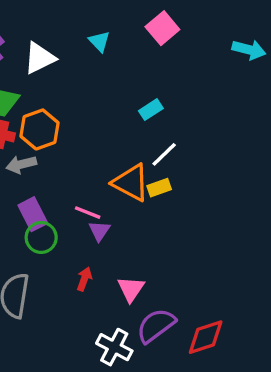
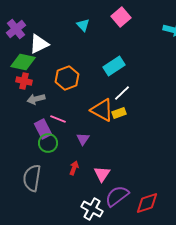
white triangle: (40, 58) -> (39, 44), moved
cyan rectangle: (151, 110) -> (114, 66), size x1.5
orange hexagon: (40, 129) -> (67, 78), moved
pink line: (88, 213) -> (58, 119), moved

